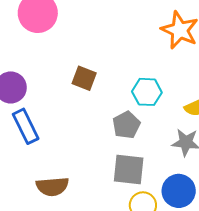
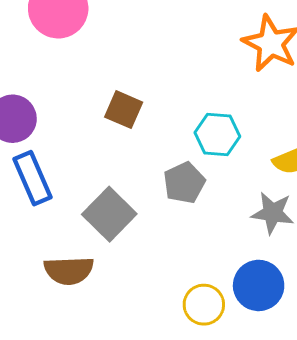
gray square: (129, 169) -> (109, 214), moved, turned 36

